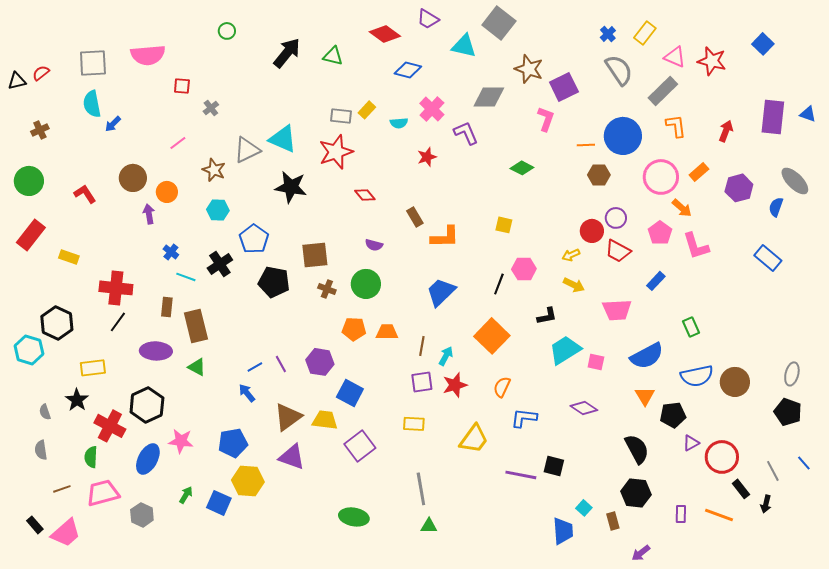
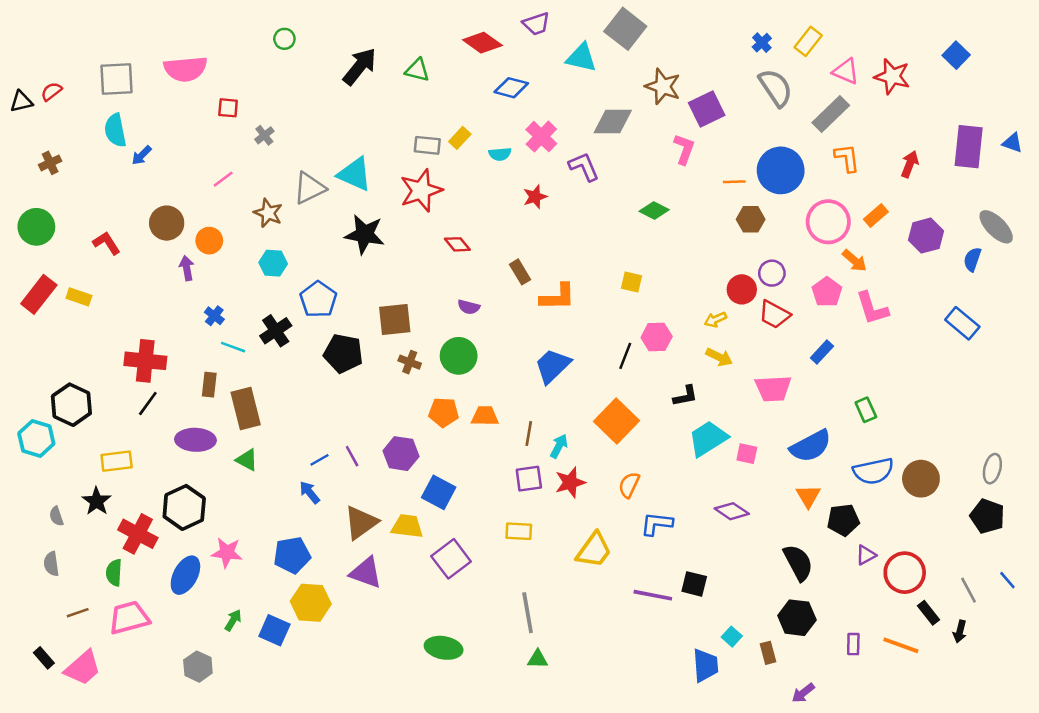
purple trapezoid: (428, 19) -> (536, 24), turned -50
yellow rectangle: (69, 257) -> (79, 297), moved
gray hexagon: (142, 515) -> (198, 667), moved

